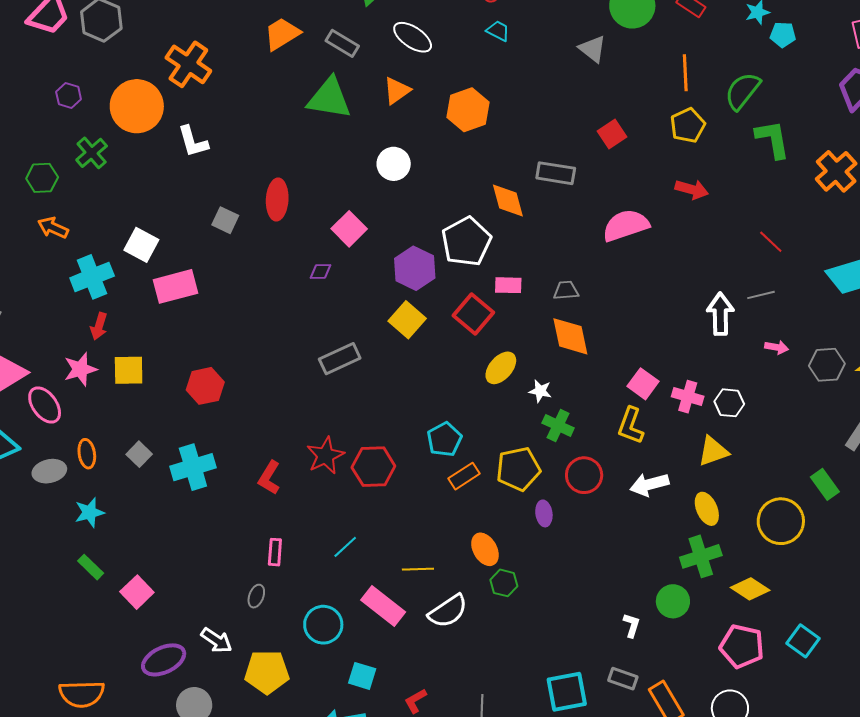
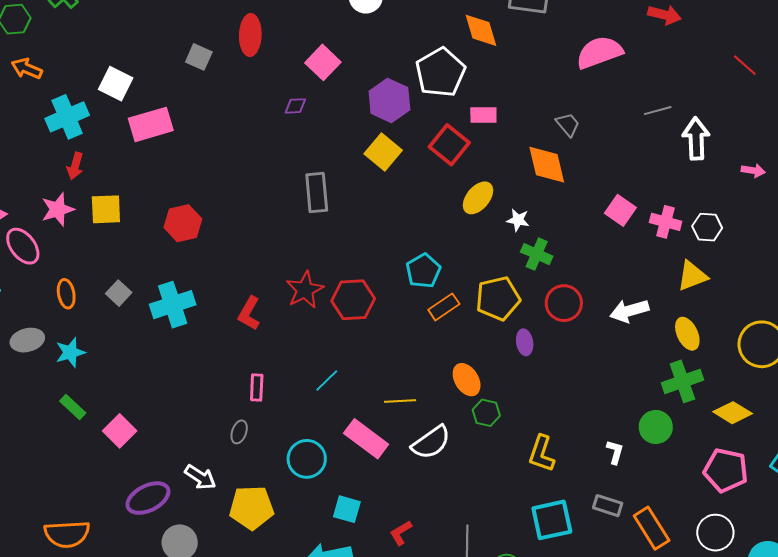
gray trapezoid: (566, 290) -> (568, 125), moved, turned 56
gray line: (761, 295) -> (658, 111), moved
gray rectangle: (340, 359) -> (317, 193), turned -69
yellow L-shape: (631, 426) -> (541, 454), moved
gray ellipse: (49, 471) -> (27, 340), moved

